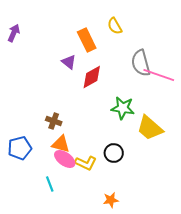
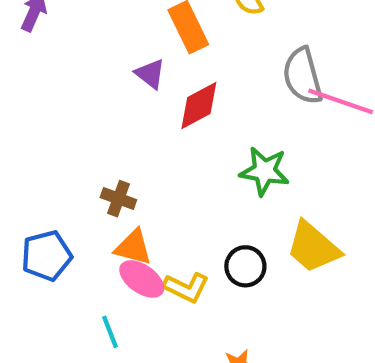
yellow trapezoid: (150, 128) -> (313, 247), moved

